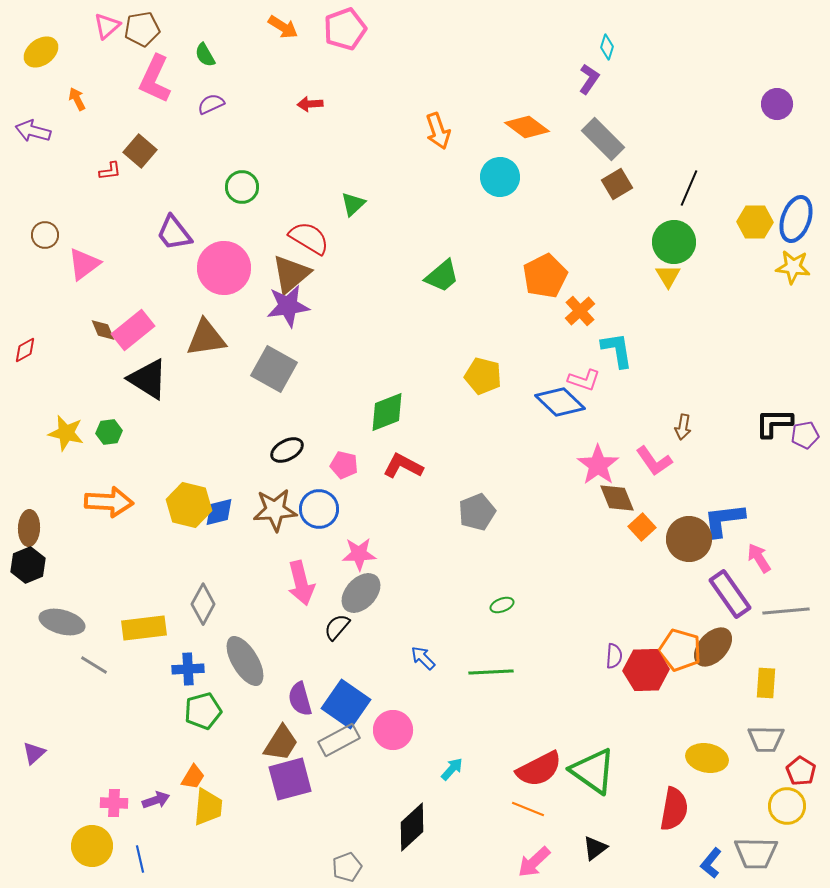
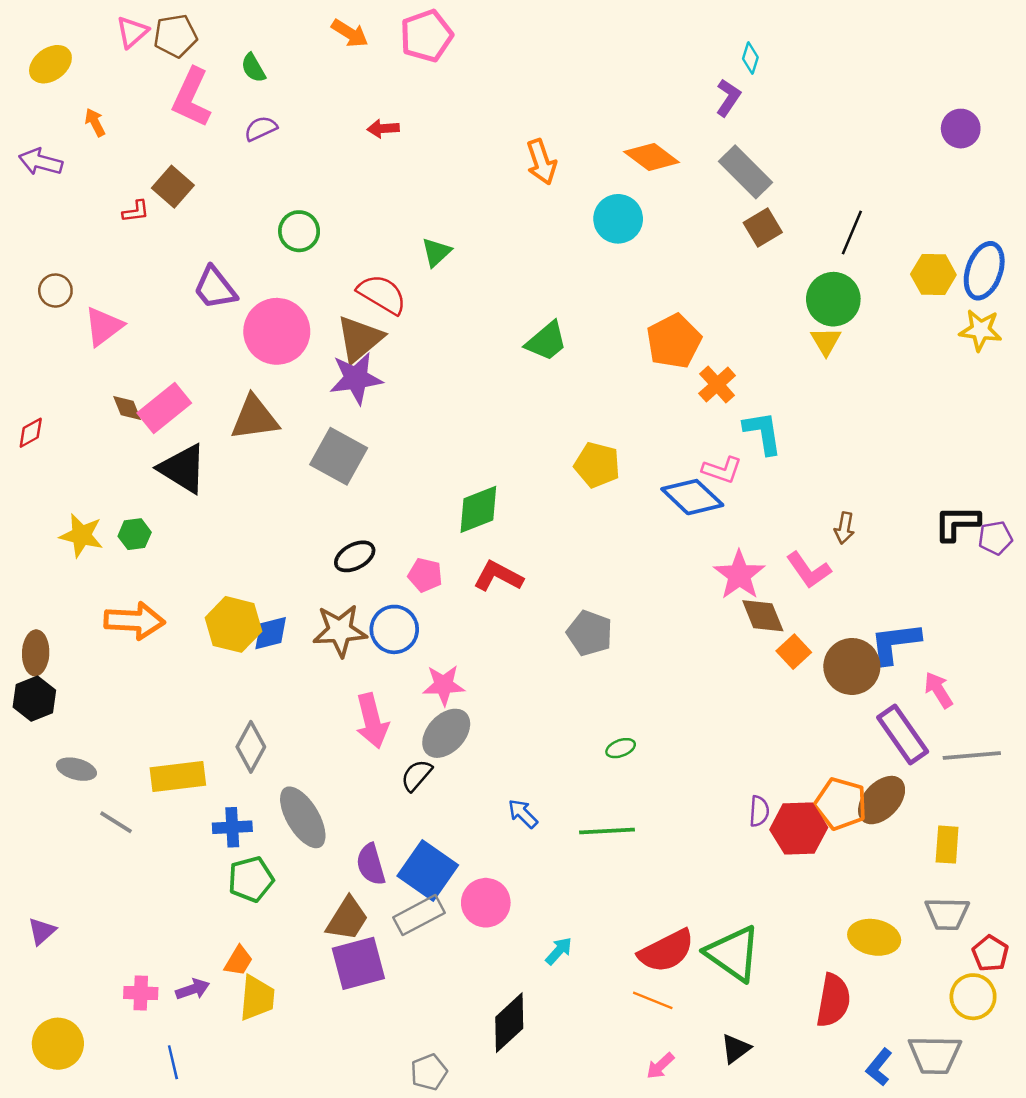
gray pentagon: (477, 512) -> (590, 633), turned -30
gray ellipse: (62, 622) -> (76, 769), size x0.7
yellow circle: (92, 846) -> (58, 1044), moved
pink arrow: (534, 862) -> (660, 1066), size x0.7

